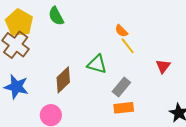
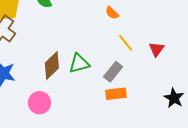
yellow line: (128, 46) -> (126, 43), moved
green triangle: (97, 64) -> (79, 63), moved, turned -30

